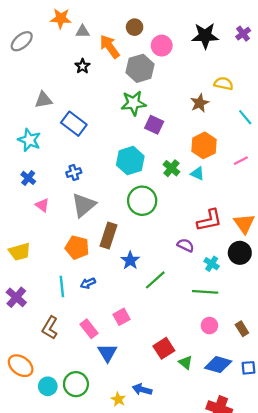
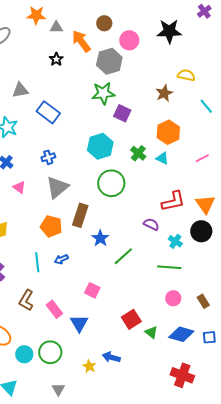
purple cross: (243, 34) -> (204, 11), moved
pink line: (241, 161) -> (202, 158), moved
pink square: (122, 317) -> (92, 290), turned -35
pink rectangle: (89, 329) -> (54, 309), moved

